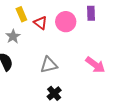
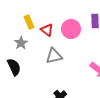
gray triangle: (49, 65) -> (54, 56), moved

